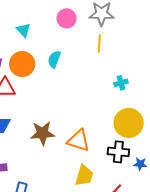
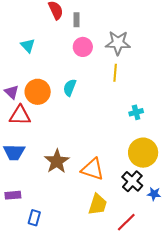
cyan triangle: (23, 30) -> (28, 46), moved
brown star: (43, 133) -> (57, 161), turned -30
black cross: (118, 152) -> (132, 181), turned 35

